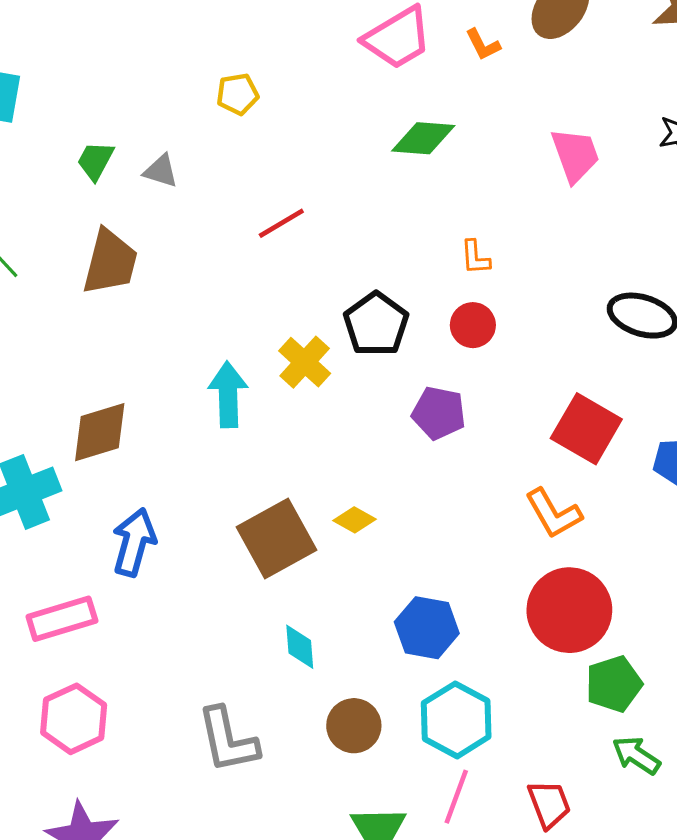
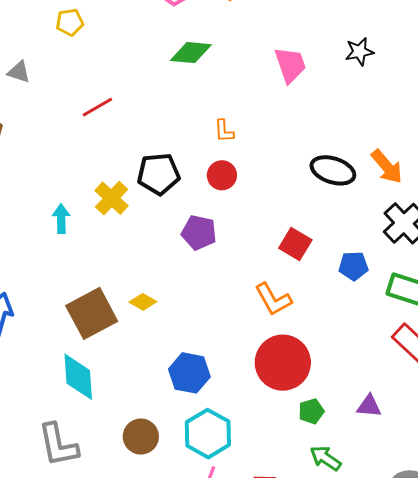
black pentagon: (376, 324) -> (159, 174), turned 30
cyan arrow: (228, 395) -> (61, 219), size x0.7
red square: (586, 429) -> (295, 244), size x0.7
cyan diamond: (300, 647) -> (78, 377), moved, size x1.6
green pentagon: (614, 684) -> (311, 411), size x0.7

